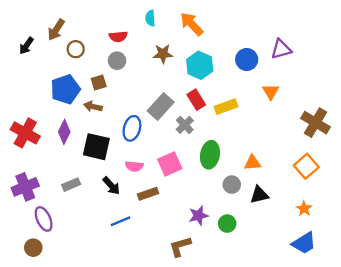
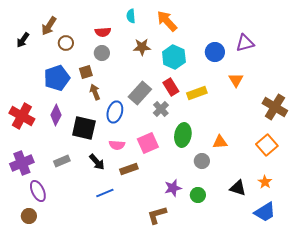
brown arrow: (93, 107) -> (95, 92), moved, turned 56
black triangle: (259, 195) -> (238, 188), moved, turned 30

